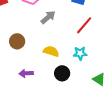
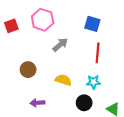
red line: (84, 25) -> (98, 53), turned -36
black circle: (62, 73) -> (84, 103), moved

